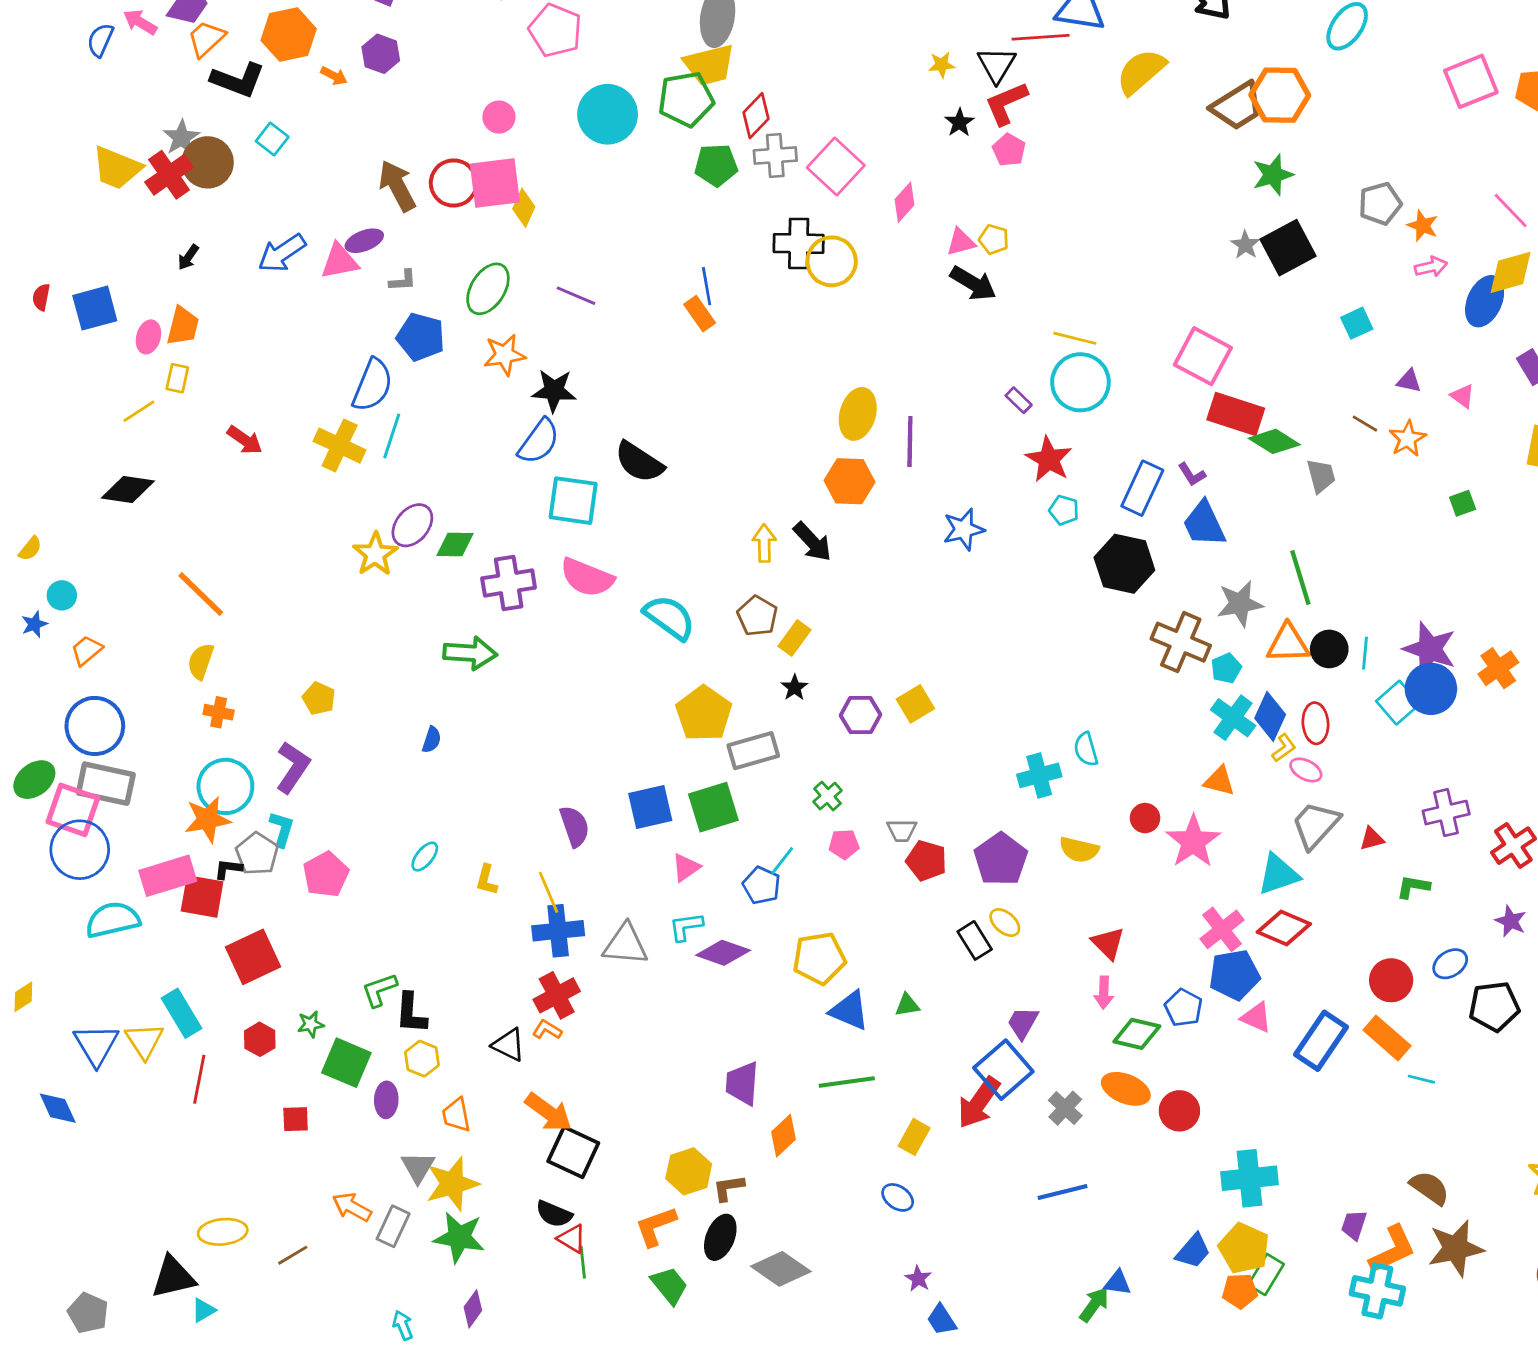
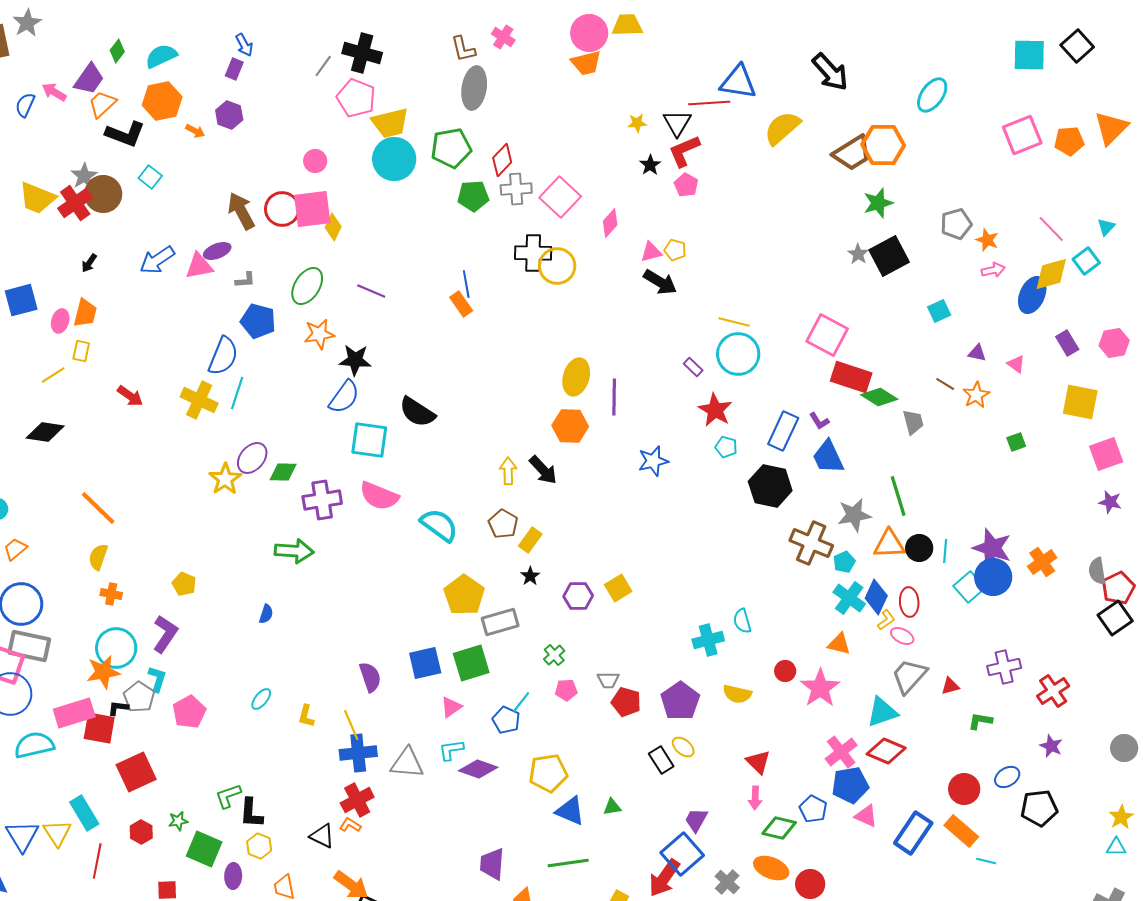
yellow trapezoid: (709, 65) -> (390, 123), moved

